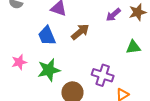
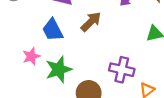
pink star: (19, 62) -> (31, 56), moved

